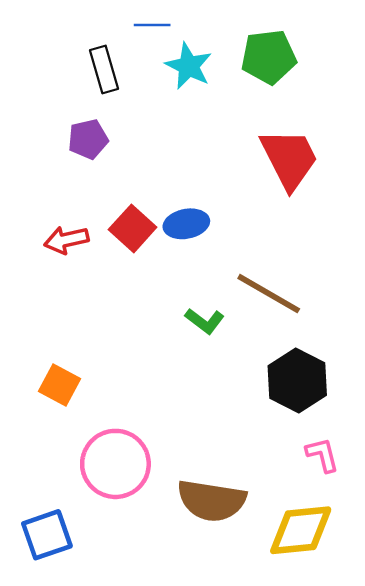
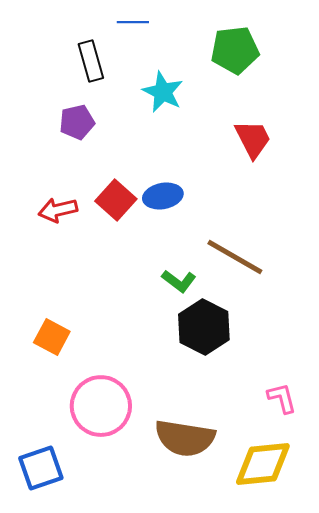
cyan star: (189, 66) -> (163, 92), moved
red trapezoid: (289, 159) -> (253, 139), size x0.7
black hexagon: (297, 380) -> (204, 327), moved

